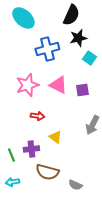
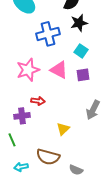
cyan square: (89, 58) -> (81, 51), moved
yellow triangle: (55, 137) -> (63, 129), moved, turned 40
purple cross: (31, 149) -> (22, 116), moved
cyan arrow: (12, 182) -> (21, 167), moved

